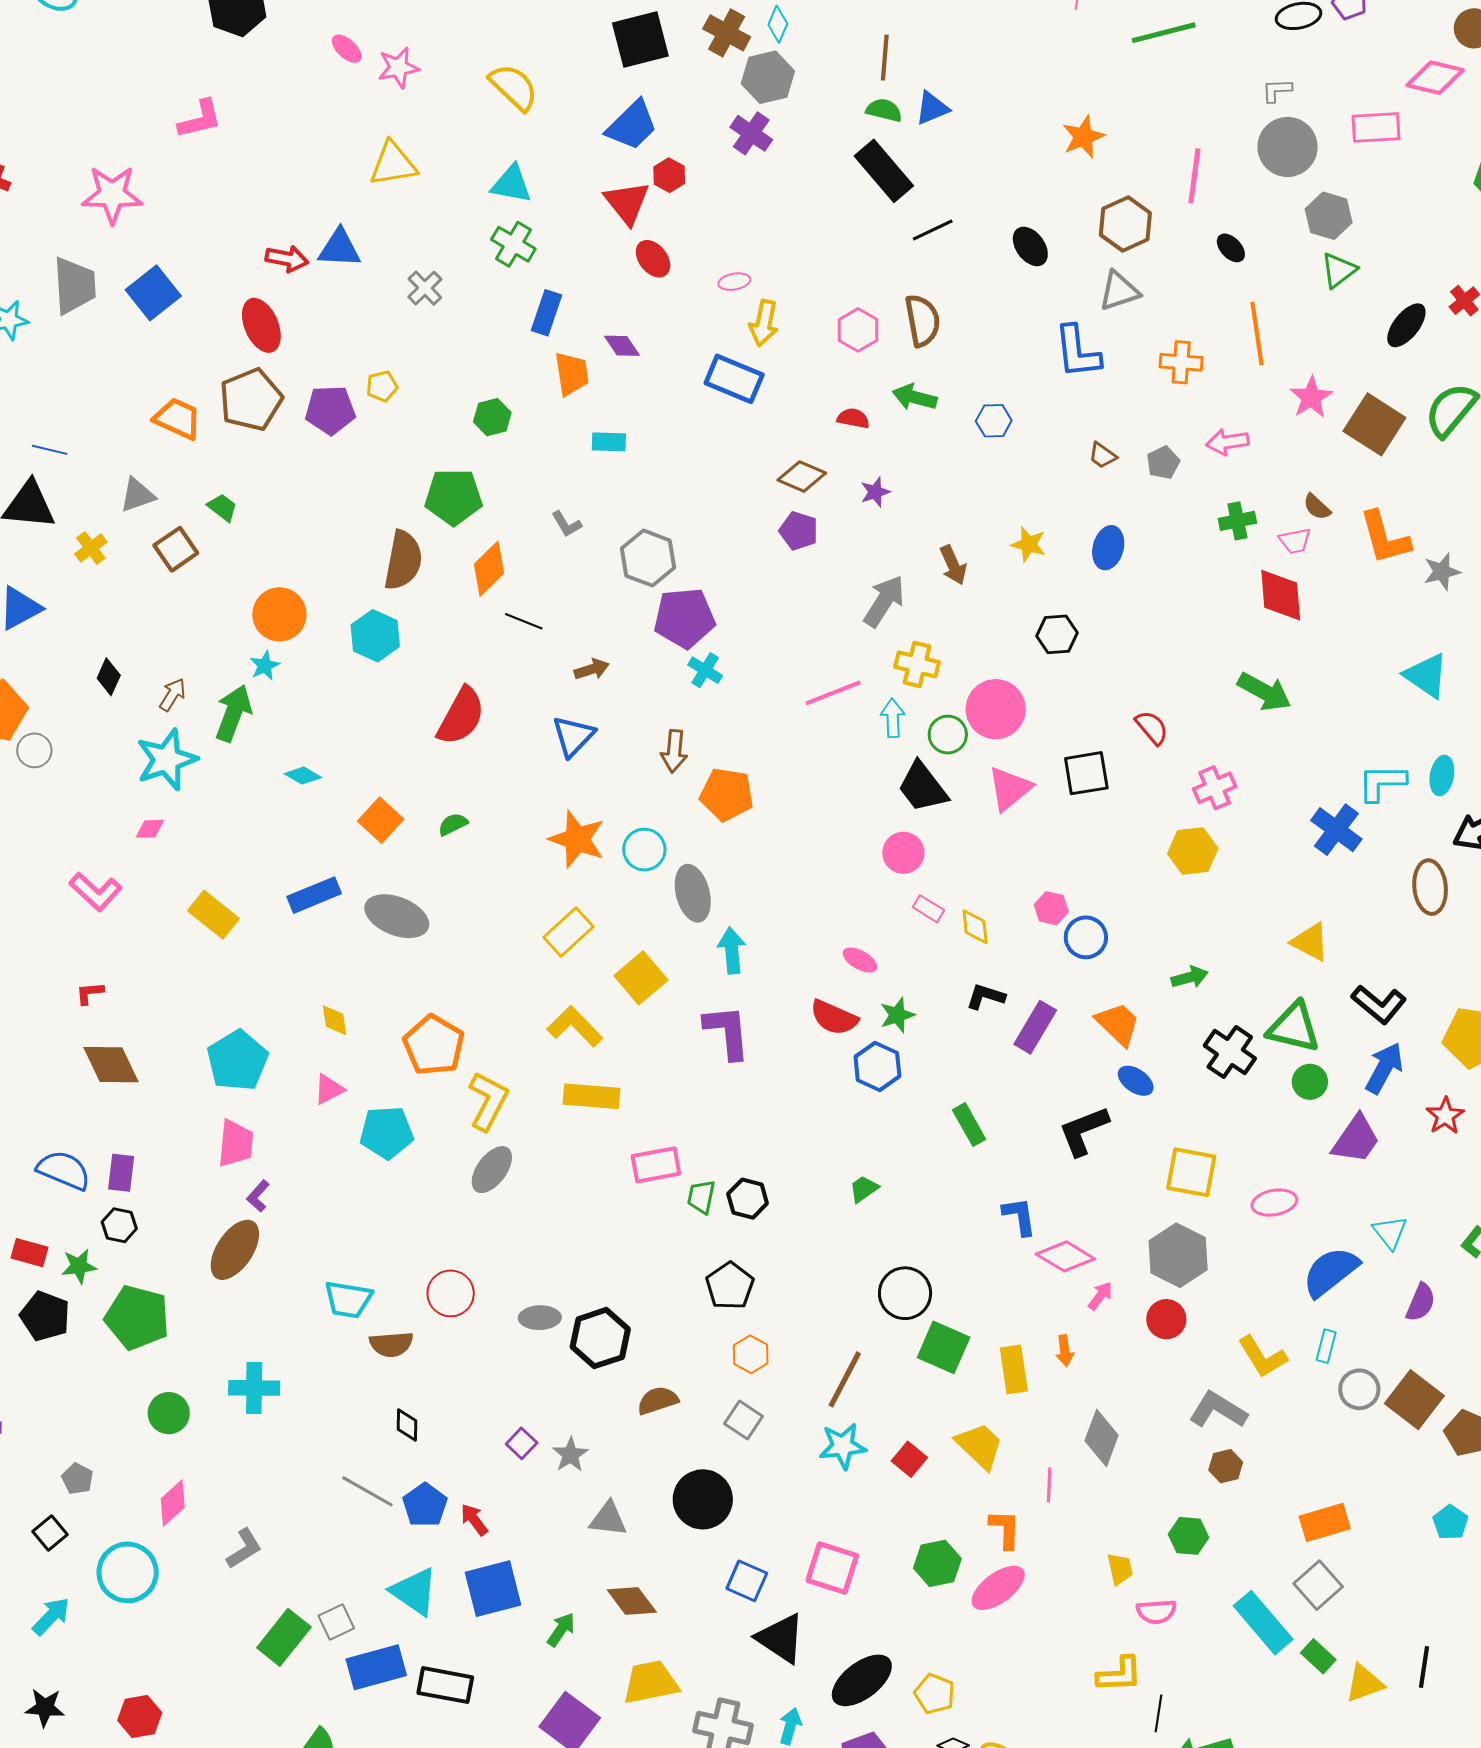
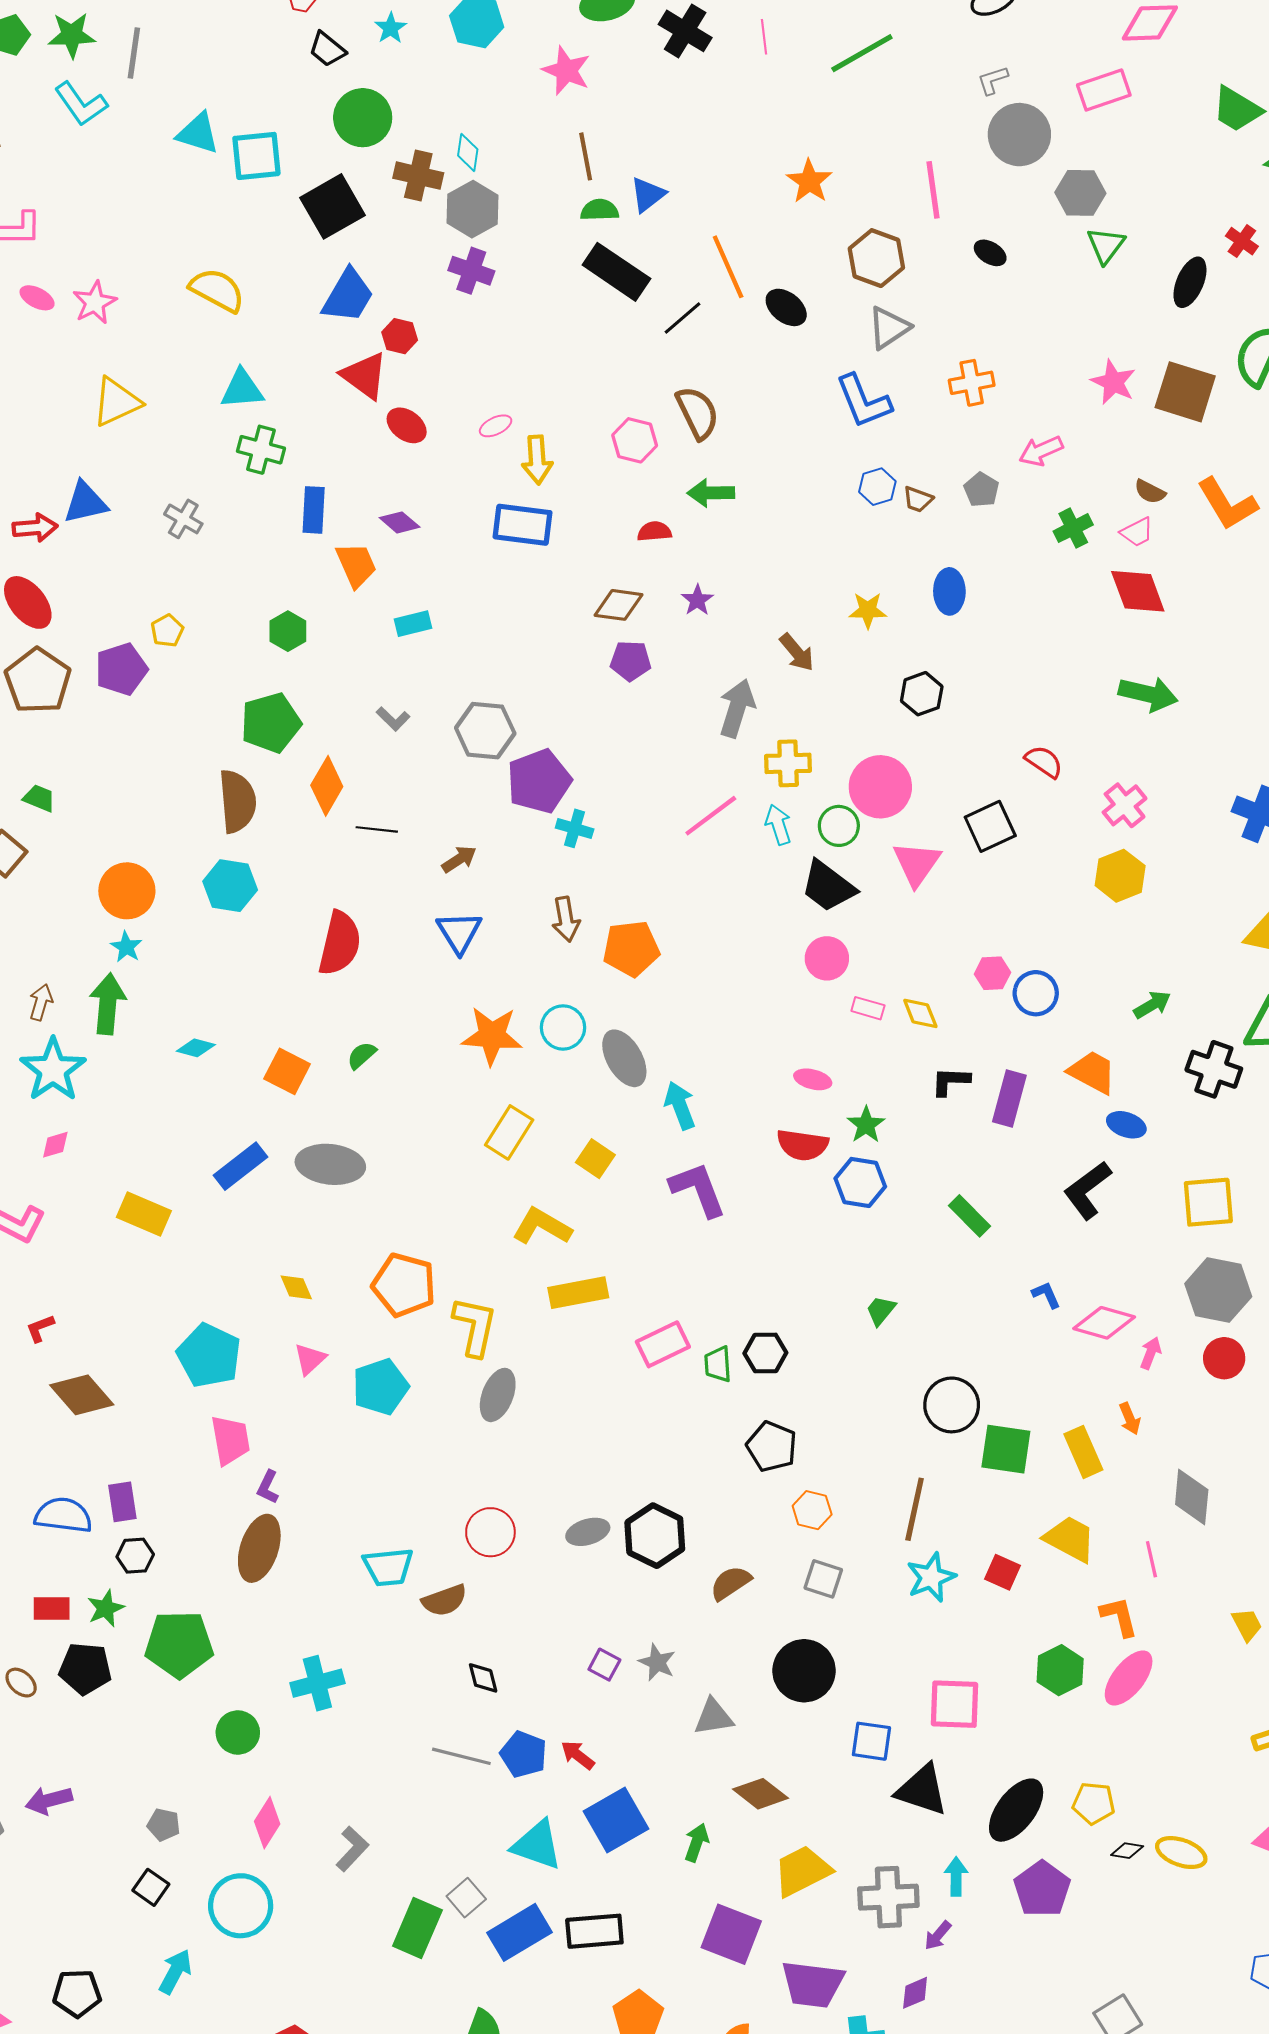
orange line: (1257, 333) -> (728, 267), moved
blue hexagon: (994, 421) -> (877, 487), moved
yellow square: (641, 978) -> (595, 1159), size x0.7
blue L-shape: (1019, 1216) -> (1046, 1295), size x0.7

